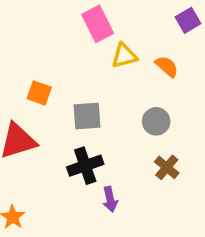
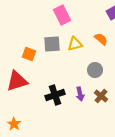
yellow triangle: (124, 56) -> (75, 44), moved
gray square: (87, 116) -> (52, 44), moved
purple arrow: (110, 199) -> (80, 94), moved

